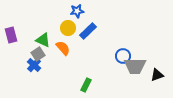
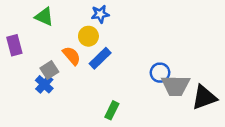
blue rectangle: (88, 31) -> (100, 58), moved
green triangle: (43, 40) -> (44, 17), moved
orange semicircle: (63, 48) -> (72, 56), moved
black triangle: (157, 75) -> (204, 97), size x1.5

